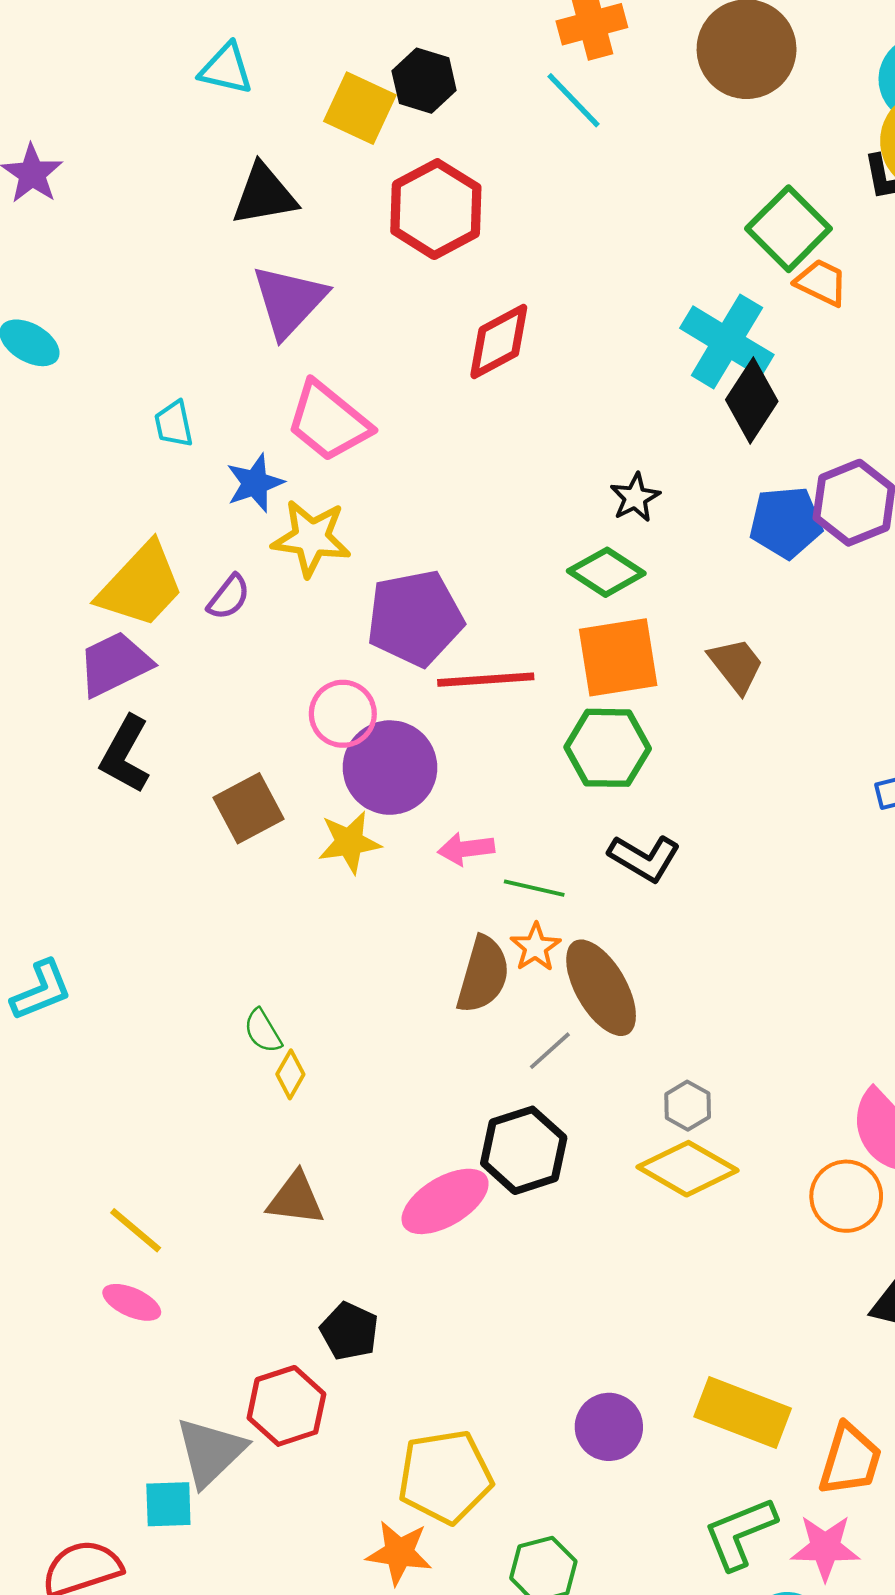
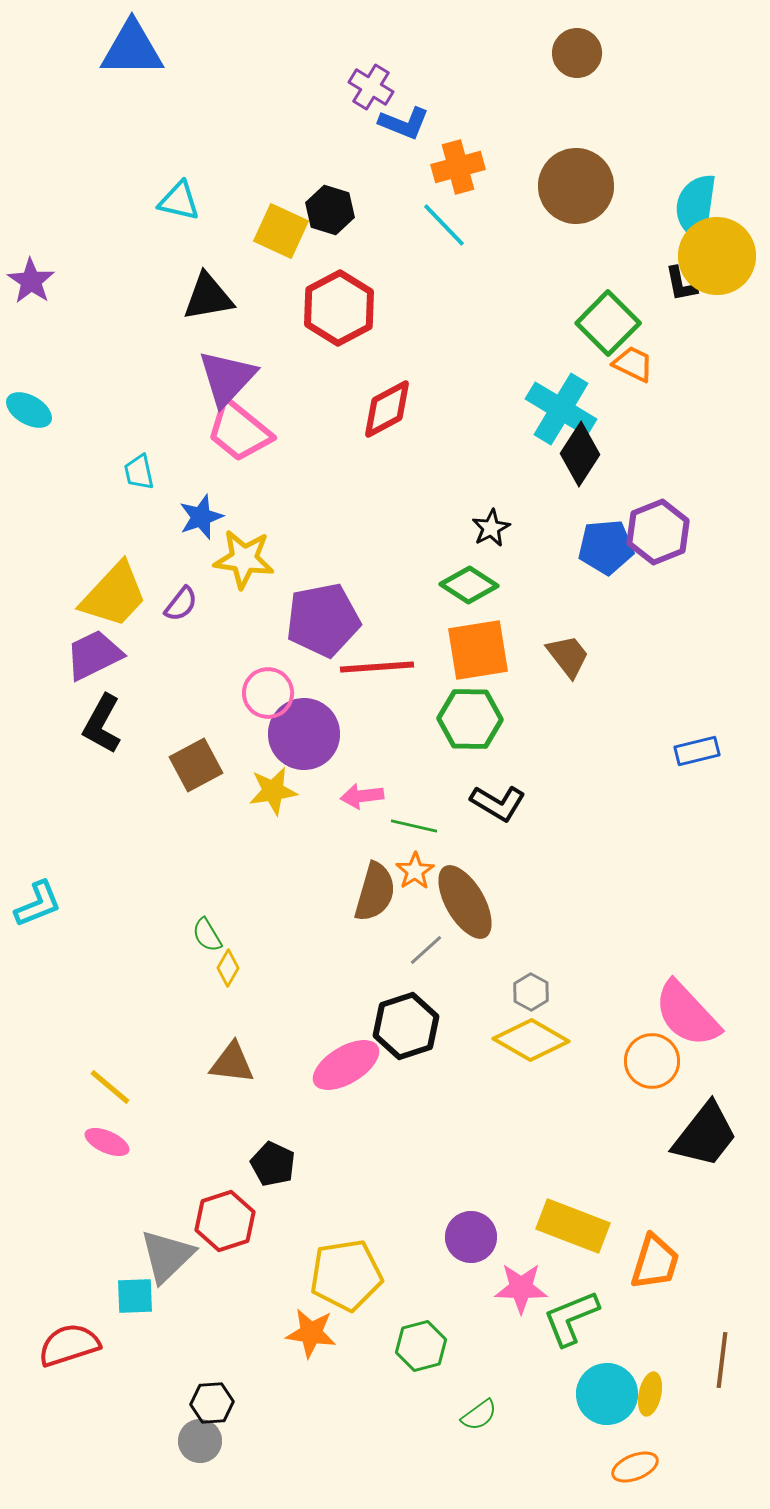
pink trapezoid: (328, 421) -> (239, 431), moved
pink star: (825, 1548) -> (521, 1288), moved

